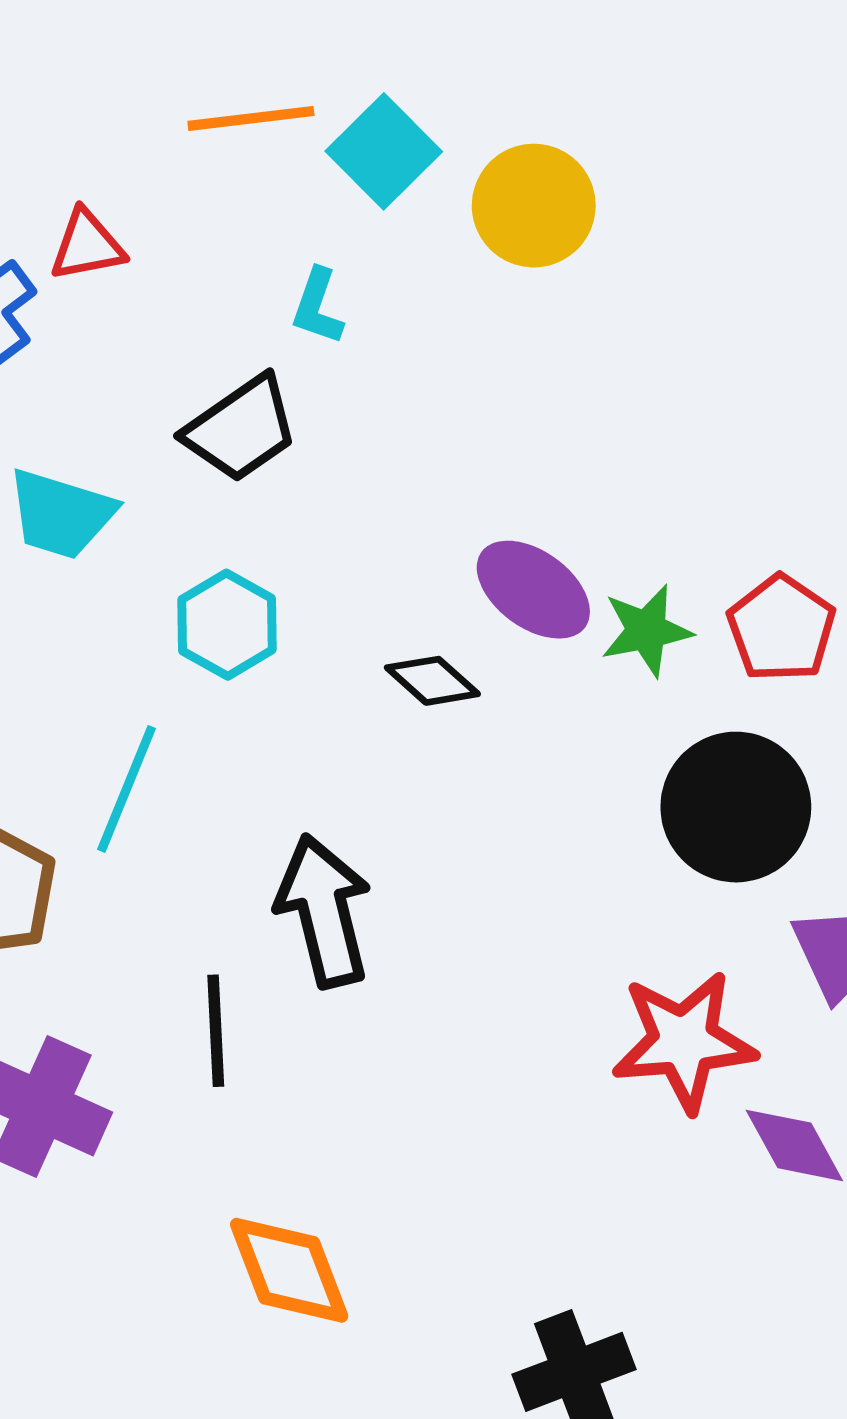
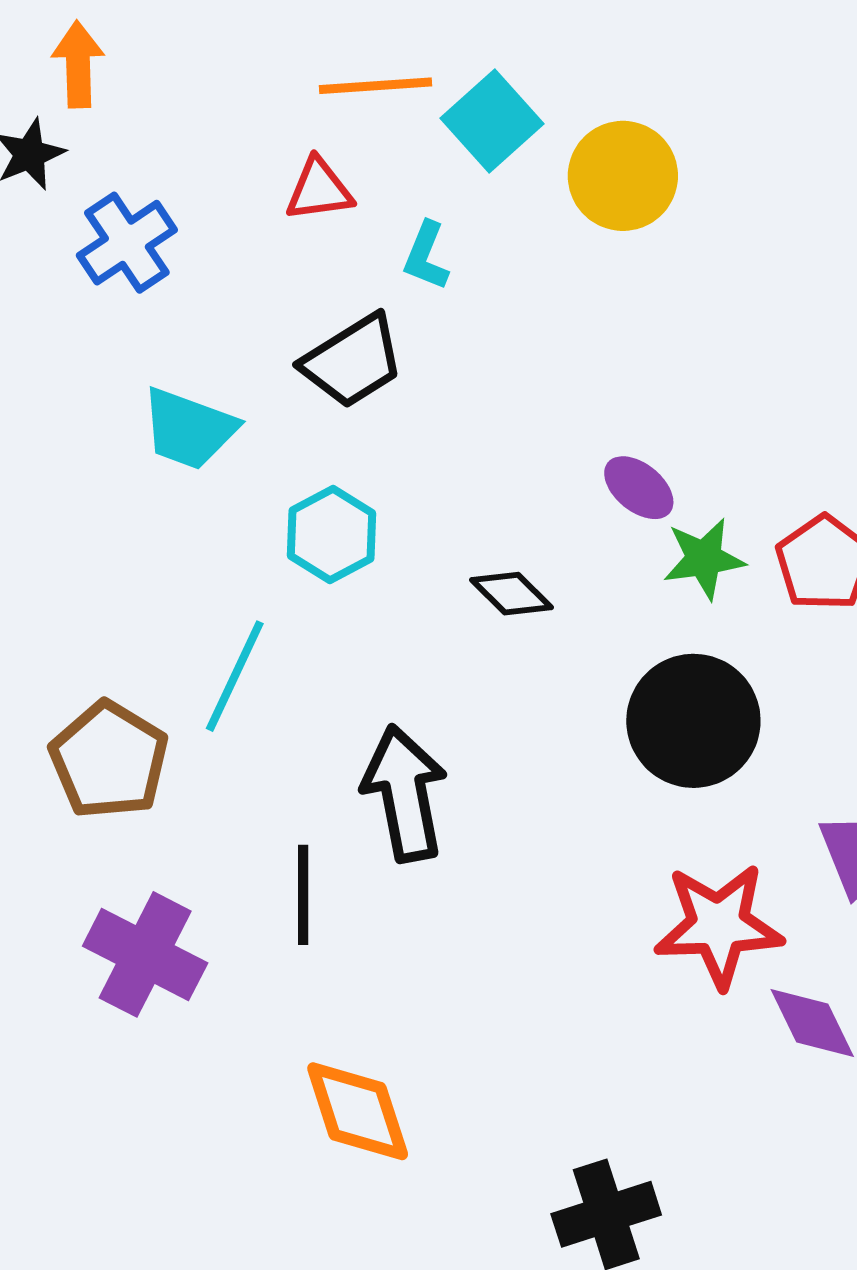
red triangle: (87, 245) -> (319, 190), moved
purple ellipse: (533, 590) -> (639, 488), moved, size x0.7
black circle: (736, 807) -> (693, 721), moved

